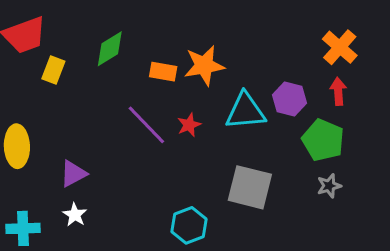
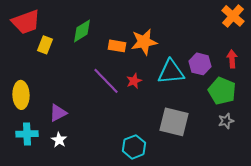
orange cross: (340, 47) -> (233, 16), moved
cyan cross: (23, 228) -> (27, 134), moved

